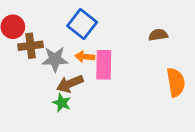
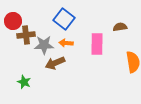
pink rectangle: (104, 65) -> (97, 44), moved
green star: (62, 103) -> (24, 82), moved

